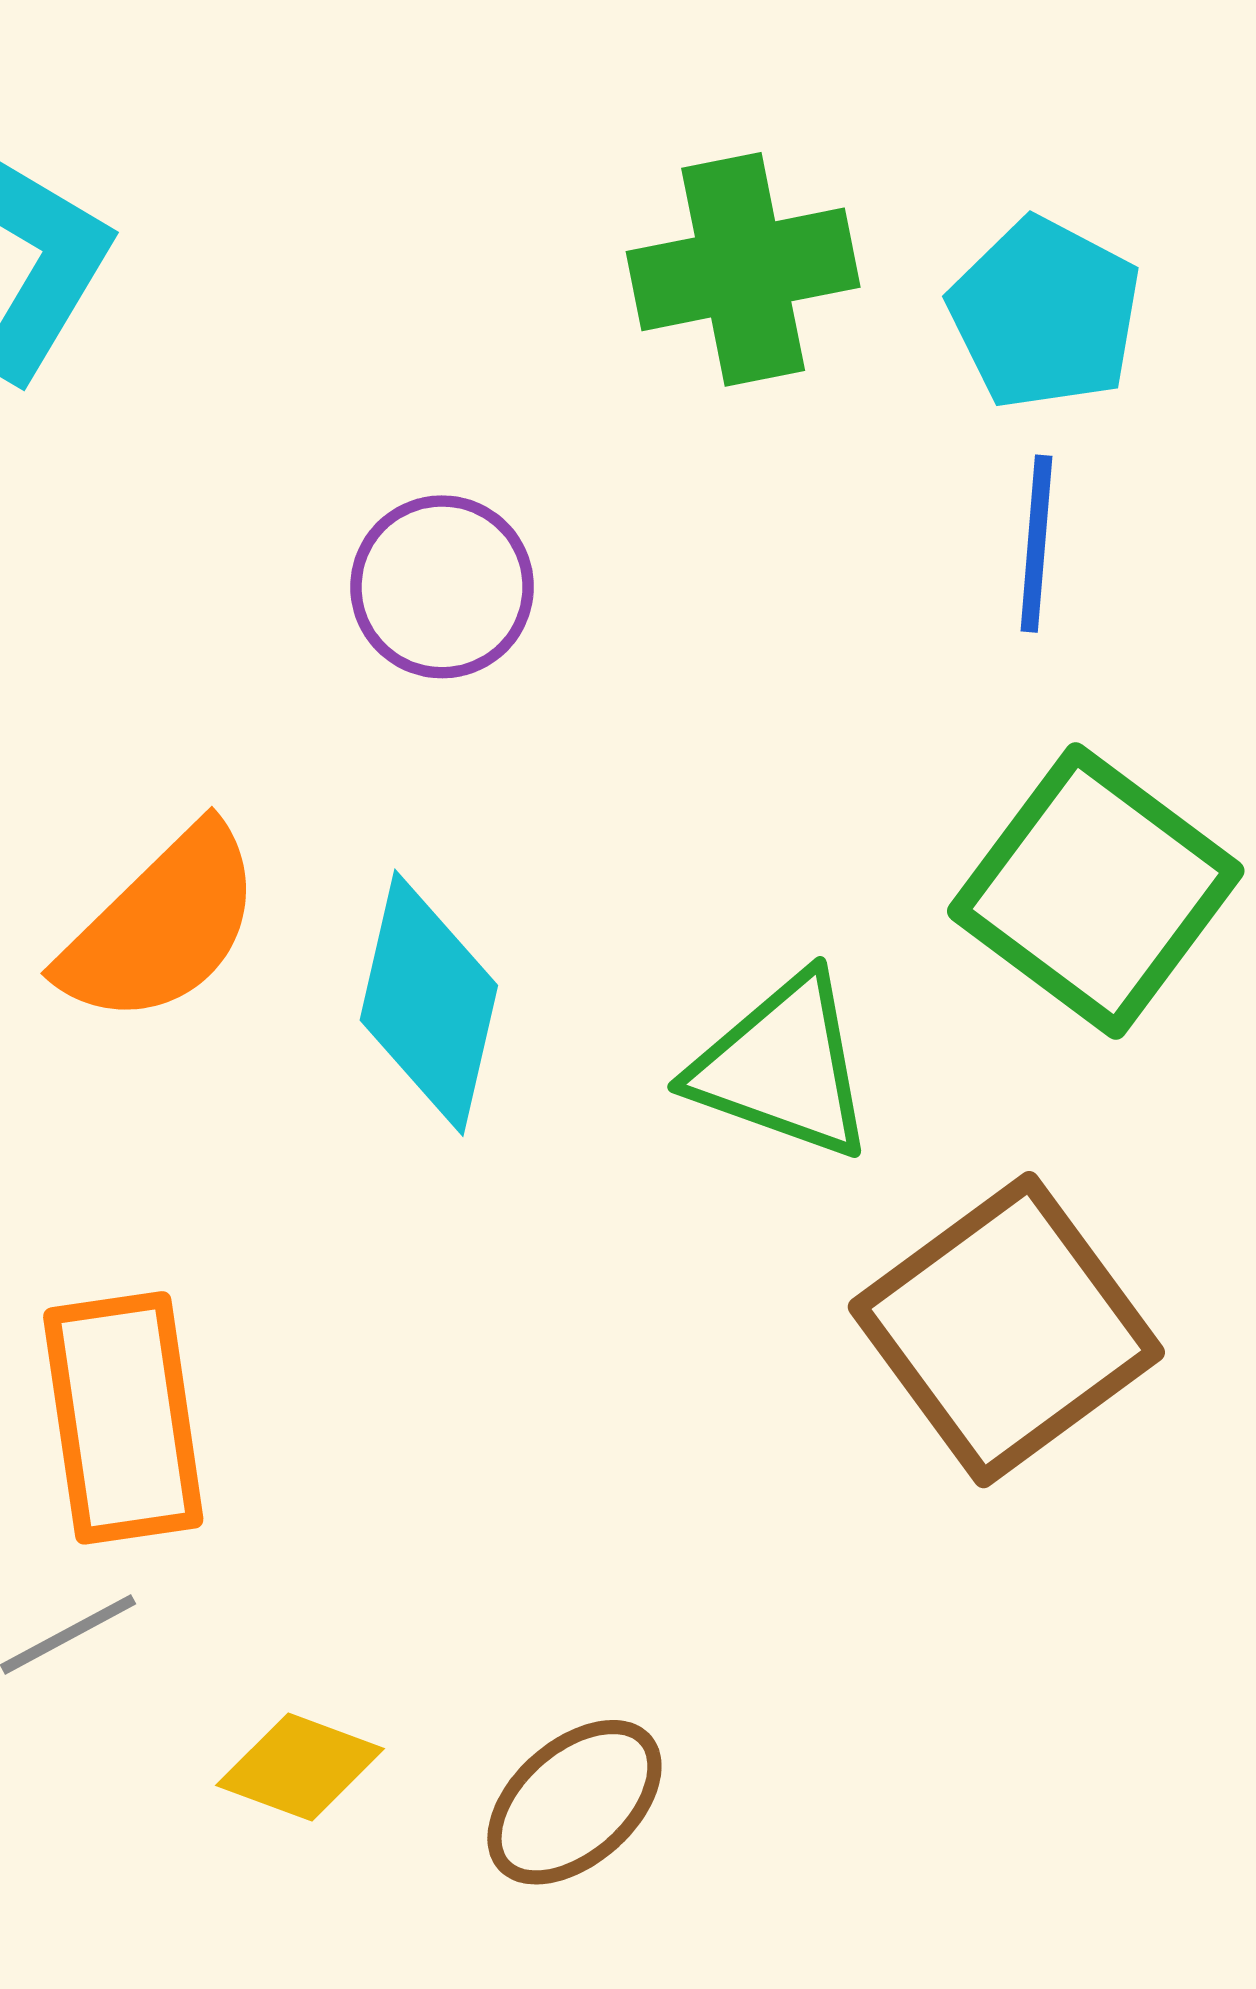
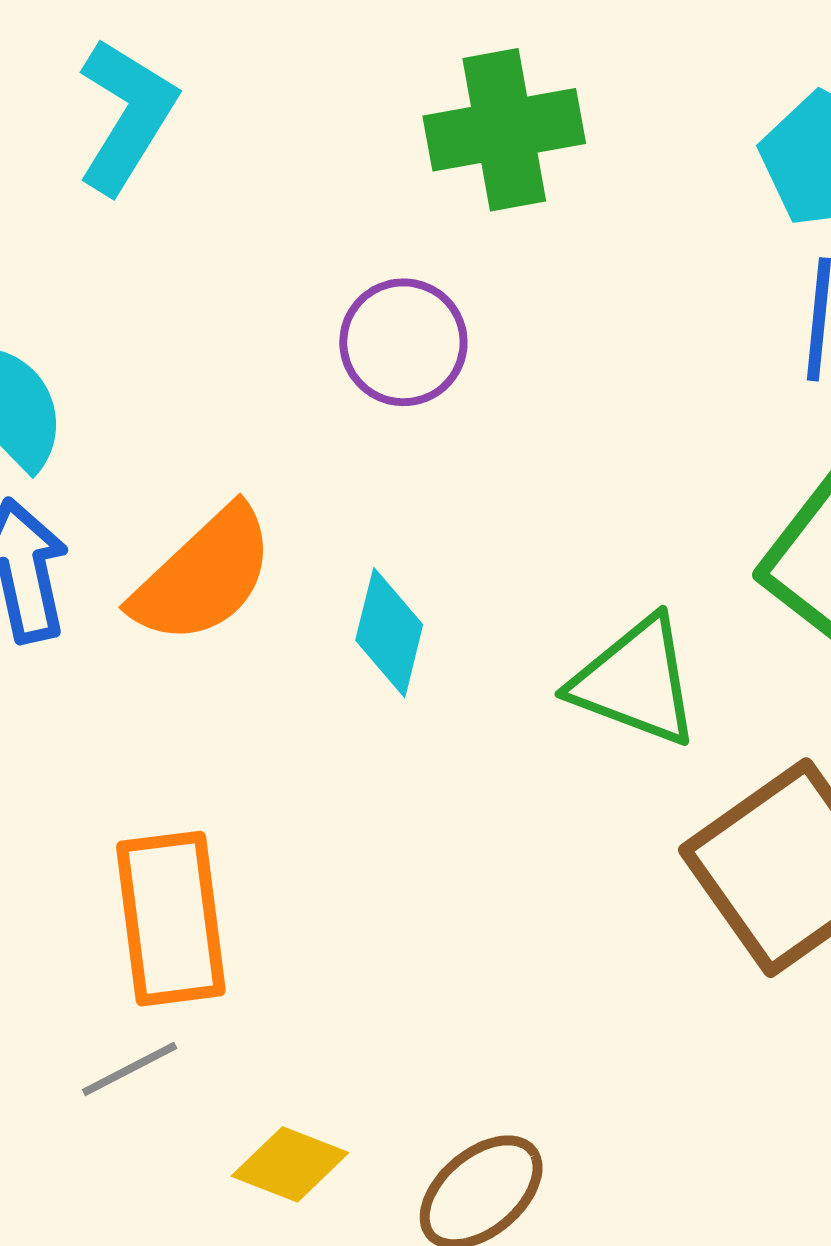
green cross: (743, 269) -> (504, 130), moved
cyan diamond: (429, 1003) -> (389, 632), size x0.7

